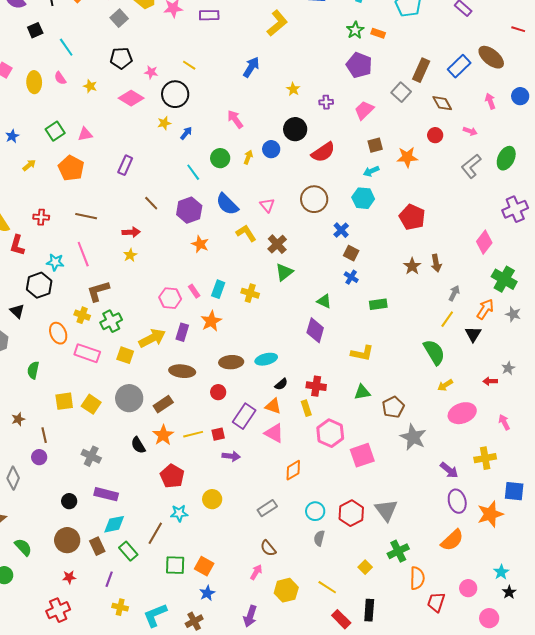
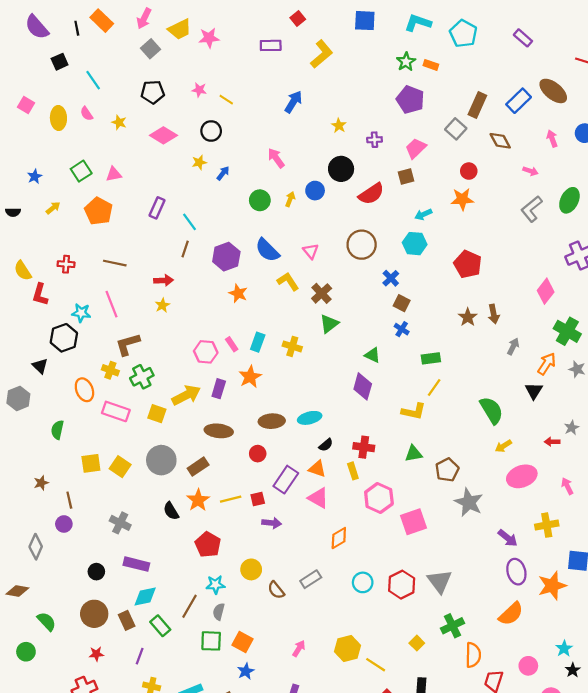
purple rectangle: (209, 15) -> (271, 45), moved
pink star: (151, 72) -> (199, 90), moved
black circle: (175, 94) -> (211, 131), size x0.7
red circle: (435, 135) -> (469, 171), moved
brown square: (375, 145) -> (406, 176), moved
cyan line: (193, 172) -> (189, 222), moved
brown line: (151, 203) -> (185, 249), turned 63
yellow line: (447, 319) -> (434, 388), moved
gray semicircle: (319, 538) -> (219, 612), moved
brown semicircle: (268, 548) -> (276, 590), moved
yellow hexagon: (286, 590) -> (348, 648), moved

